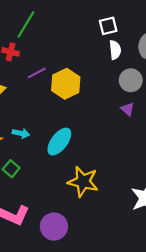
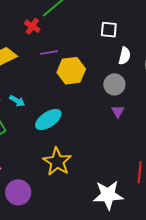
white square: (108, 26) -> (109, 30), moved
gray circle: (131, 80) -> (114, 84), moved

